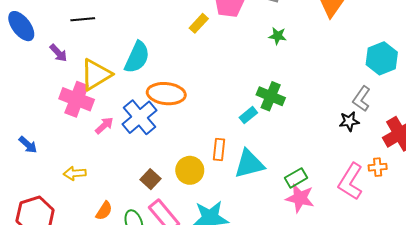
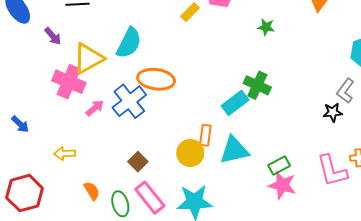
cyan rectangle: (248, 115) -> (235, 103), size x1.5
yellow circle: (190, 170) -> (190, 153), moved
pink L-shape: (351, 181) -> (332, 171), turned -48
orange semicircle: (104, 211) -> (92, 191), turned -66

